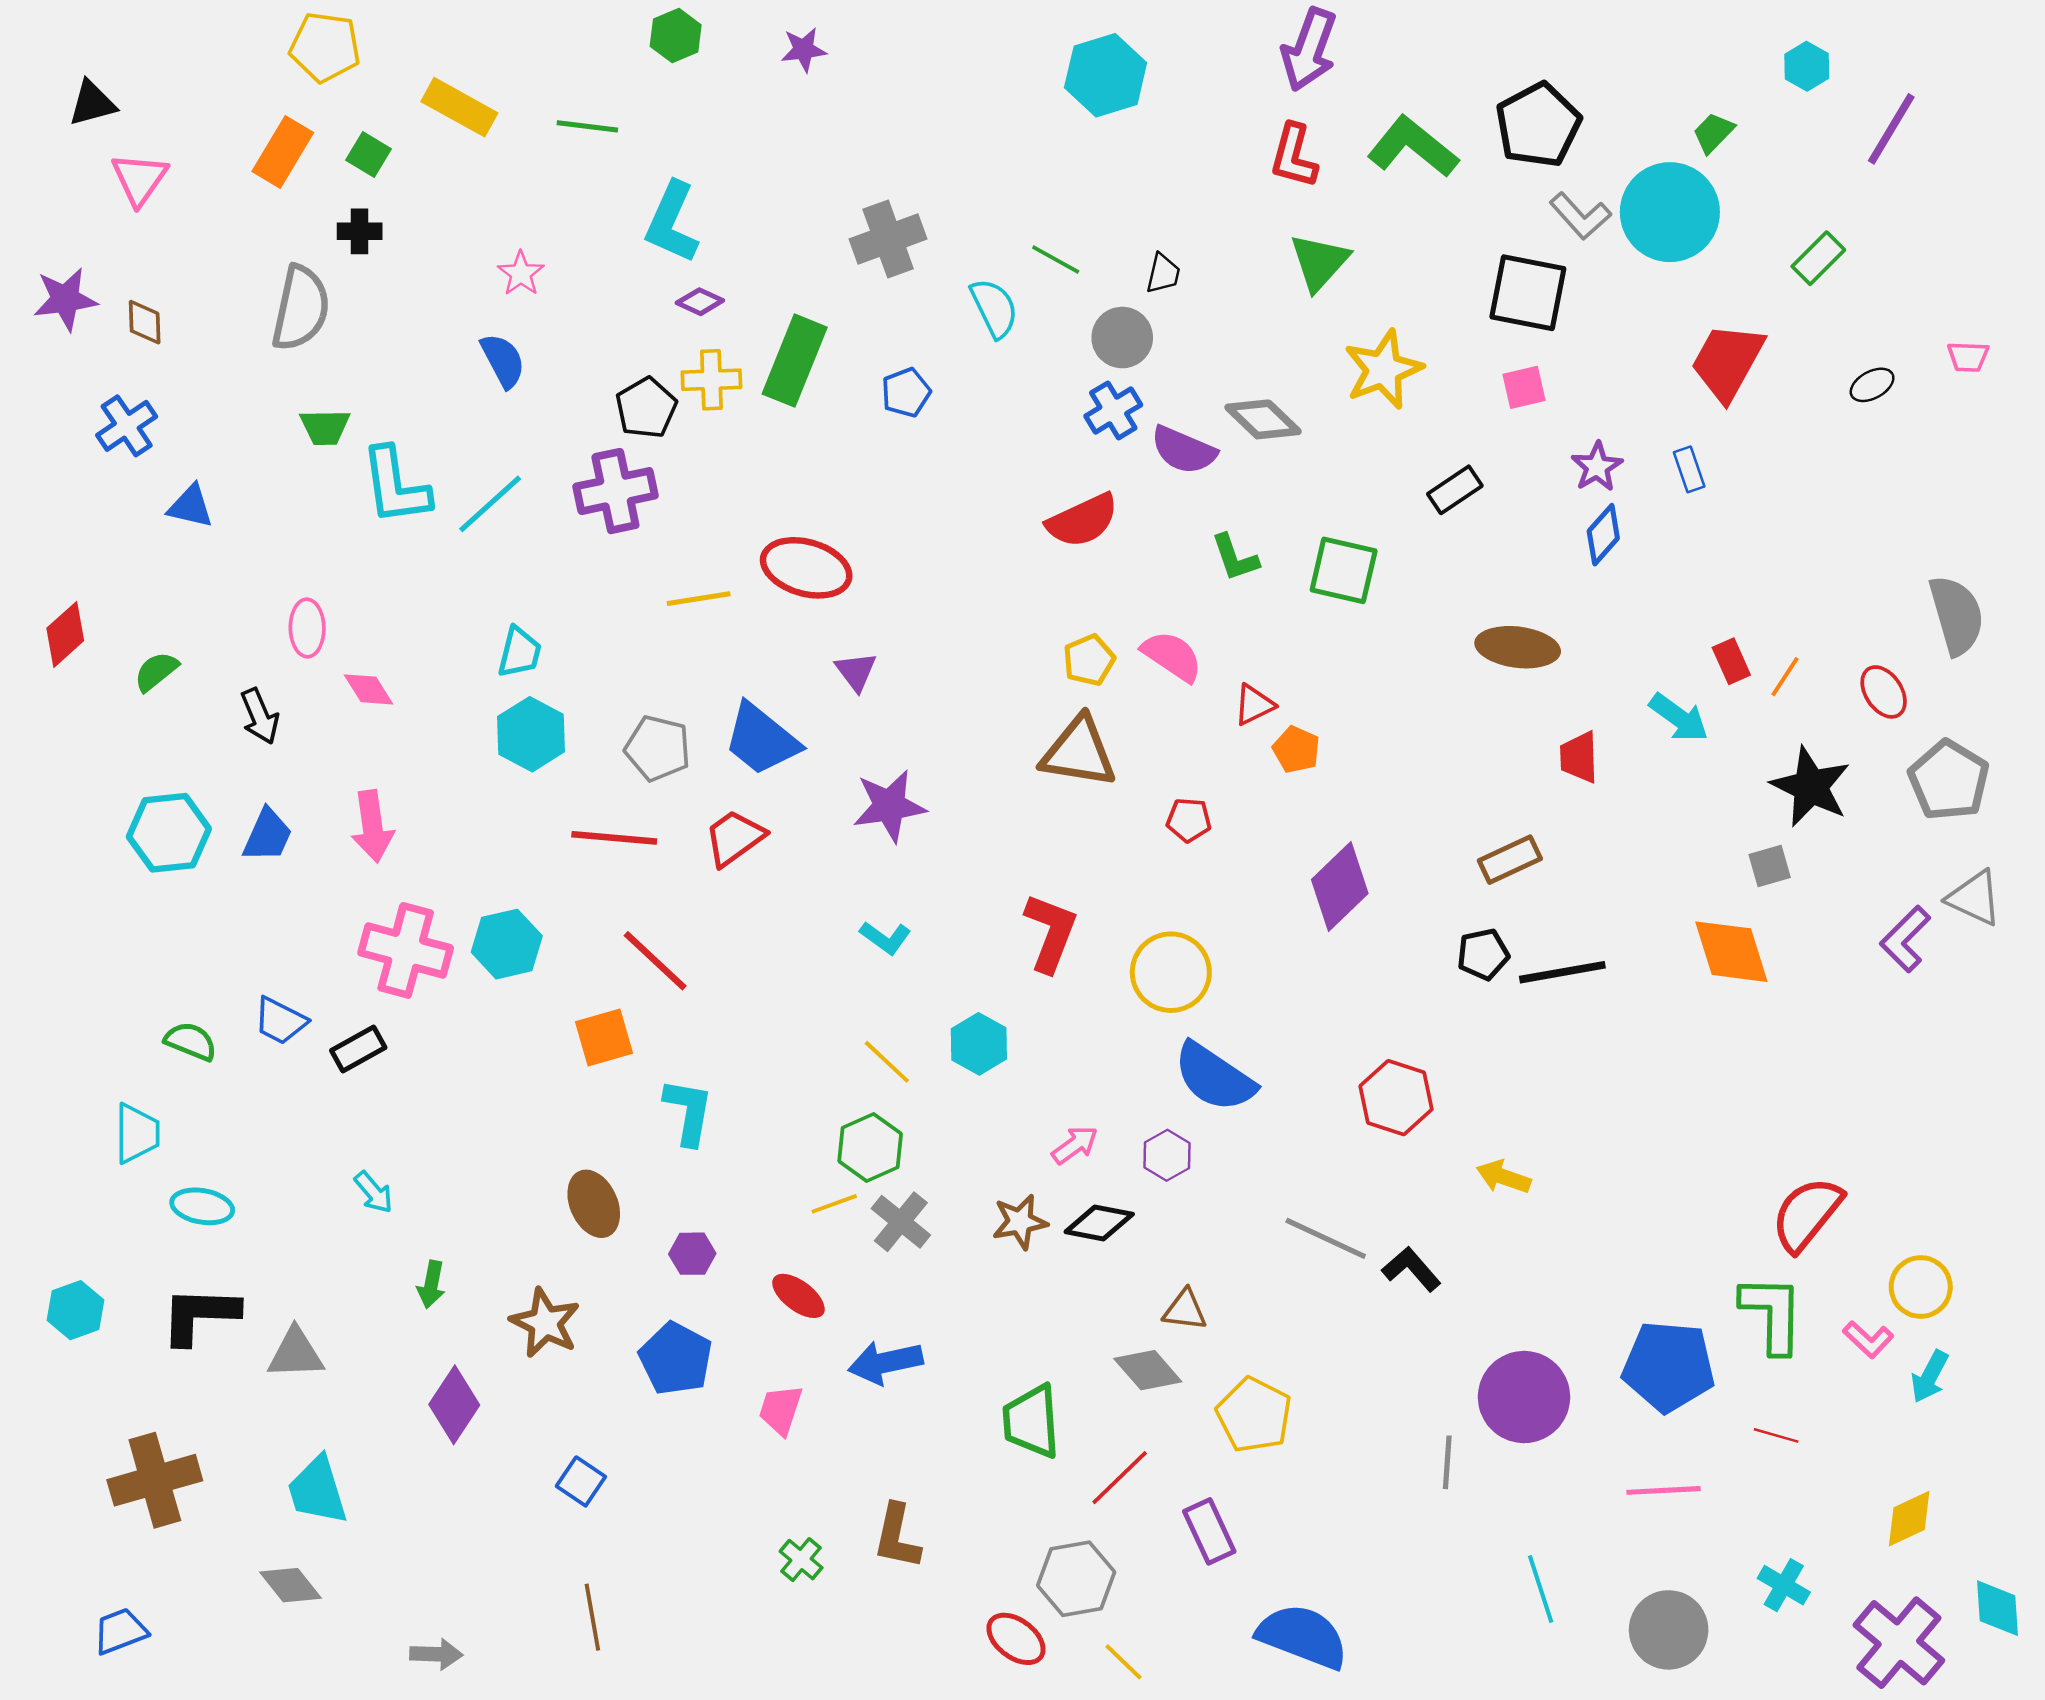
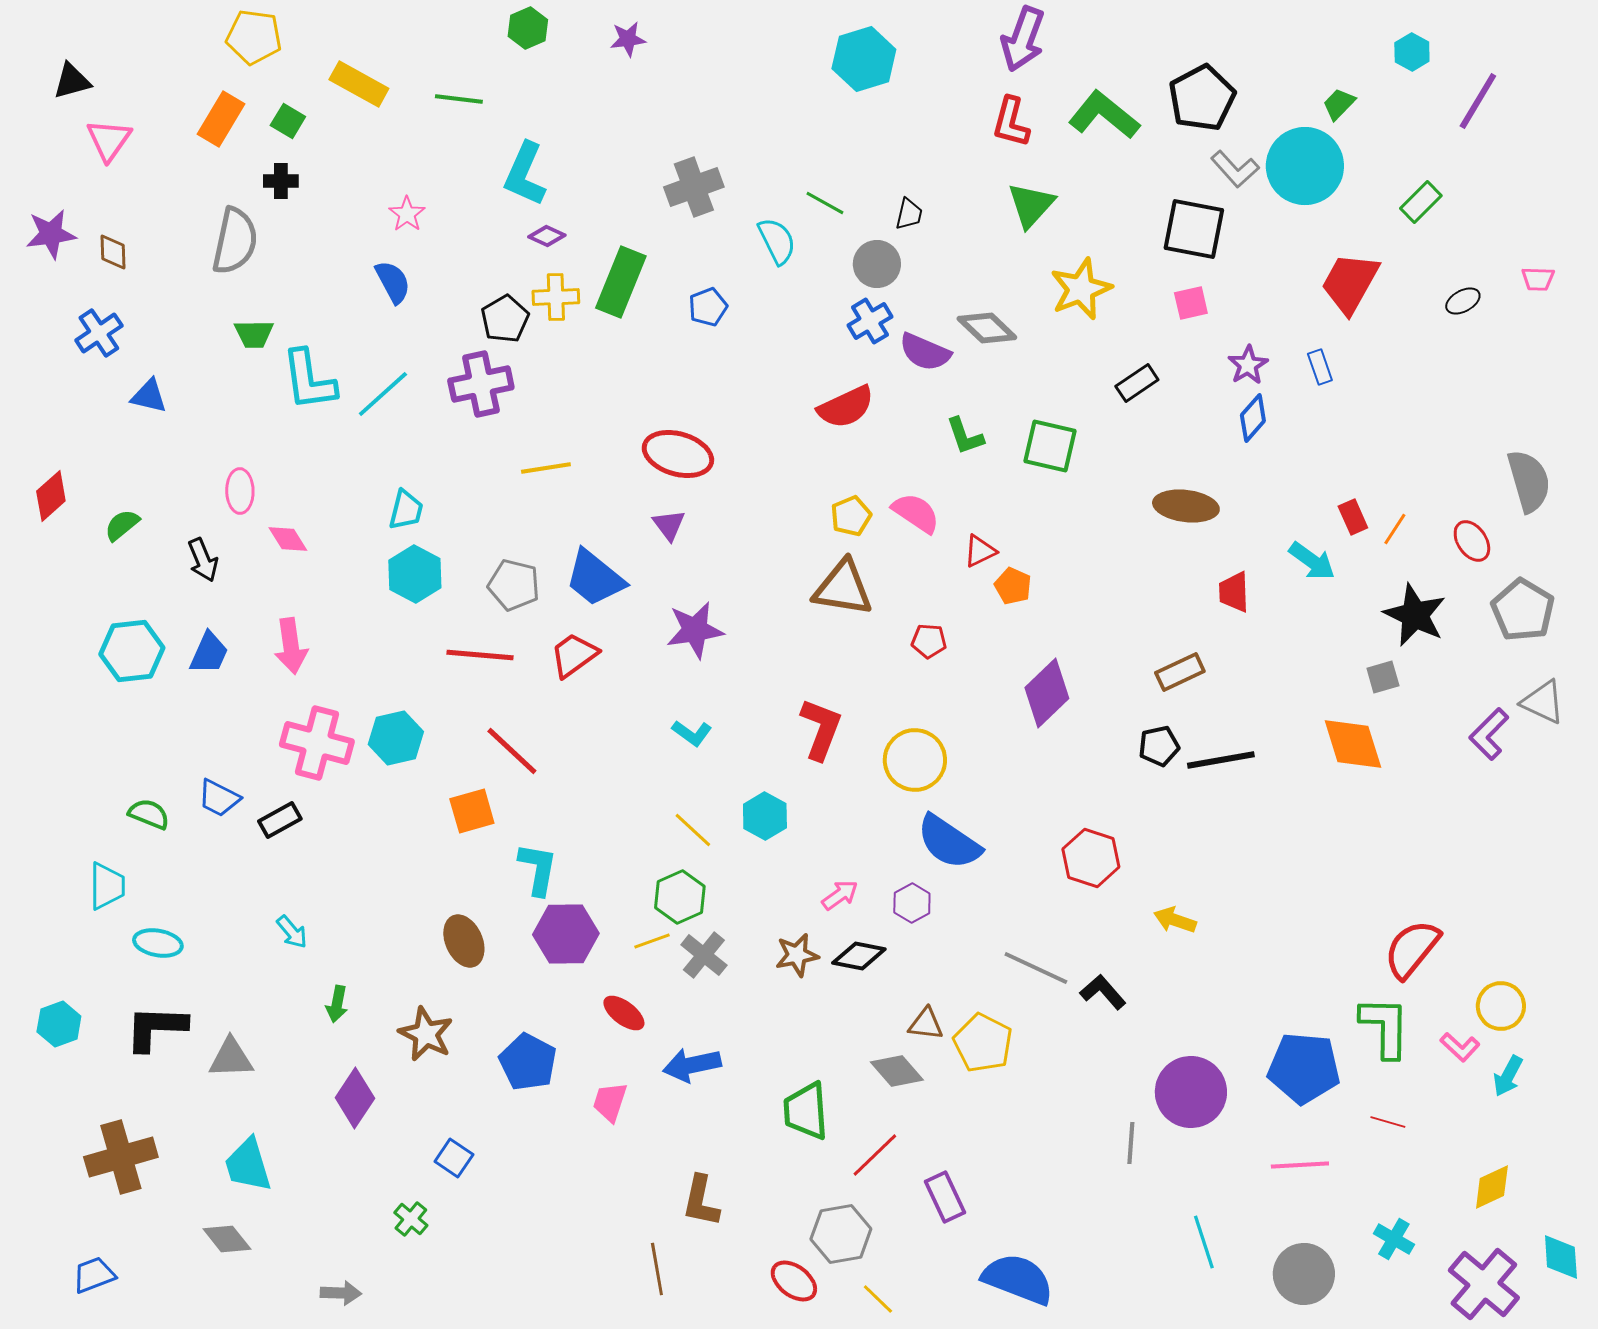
red ellipse: (806, 568) -> (678, 454), moved
purple hexagon: (692, 1254) -> (566, 934), moved, size x1.8
yellow pentagon: (1254, 1415) -> (983, 1043), moved
green cross: (801, 1560) -> (411, 1219), moved
brown line: (592, 1617) -> (657, 1269), moved

